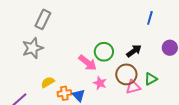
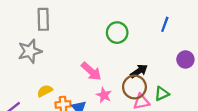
gray rectangle: (43, 19) -> (43, 19), turned -30
black arrow: (134, 51) -> (139, 71), moved
green circle: (104, 52) -> (117, 33), moved

